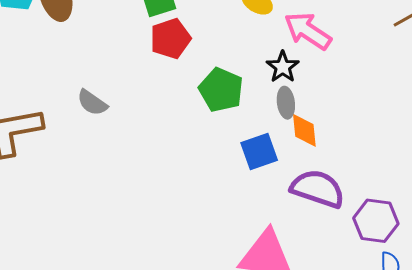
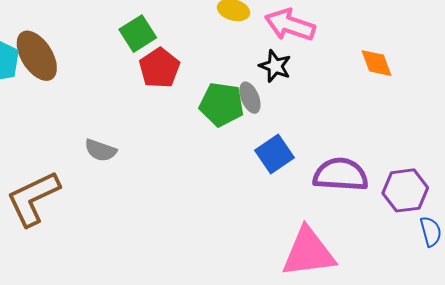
gray ellipse: (286, 103) -> (250, 98), moved
orange diamond: (304, 130) -> (377, 63), moved

